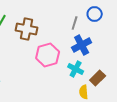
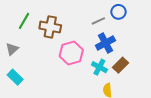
gray line: (75, 23) -> (98, 21), turned 48
brown rectangle: (98, 78) -> (121, 65), moved

